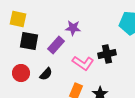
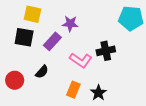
yellow square: (18, 19) -> (32, 14), moved
red circle: (21, 73) -> (15, 80), moved

